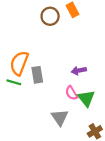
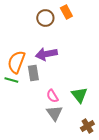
purple arrow: (79, 71) -> (46, 54), moved, size x1.5
pink semicircle: (71, 93) -> (52, 96), moved

